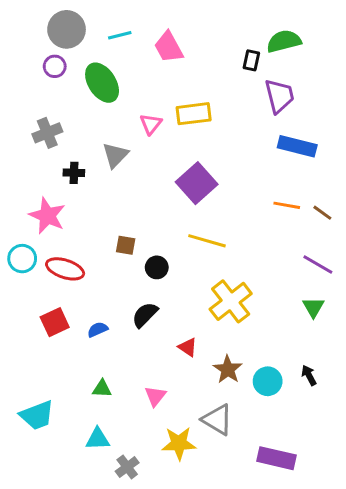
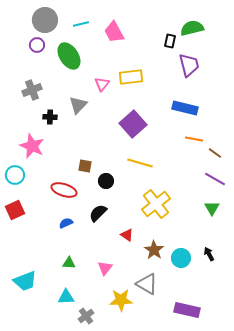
blue rectangle: (297, 146) -> (185, 108), moved
brown line: (322, 213) -> (215, 153), moved
red ellipse: (65, 269) -> (64, 190), moved
red square: (55, 322) -> (15, 210), moved

